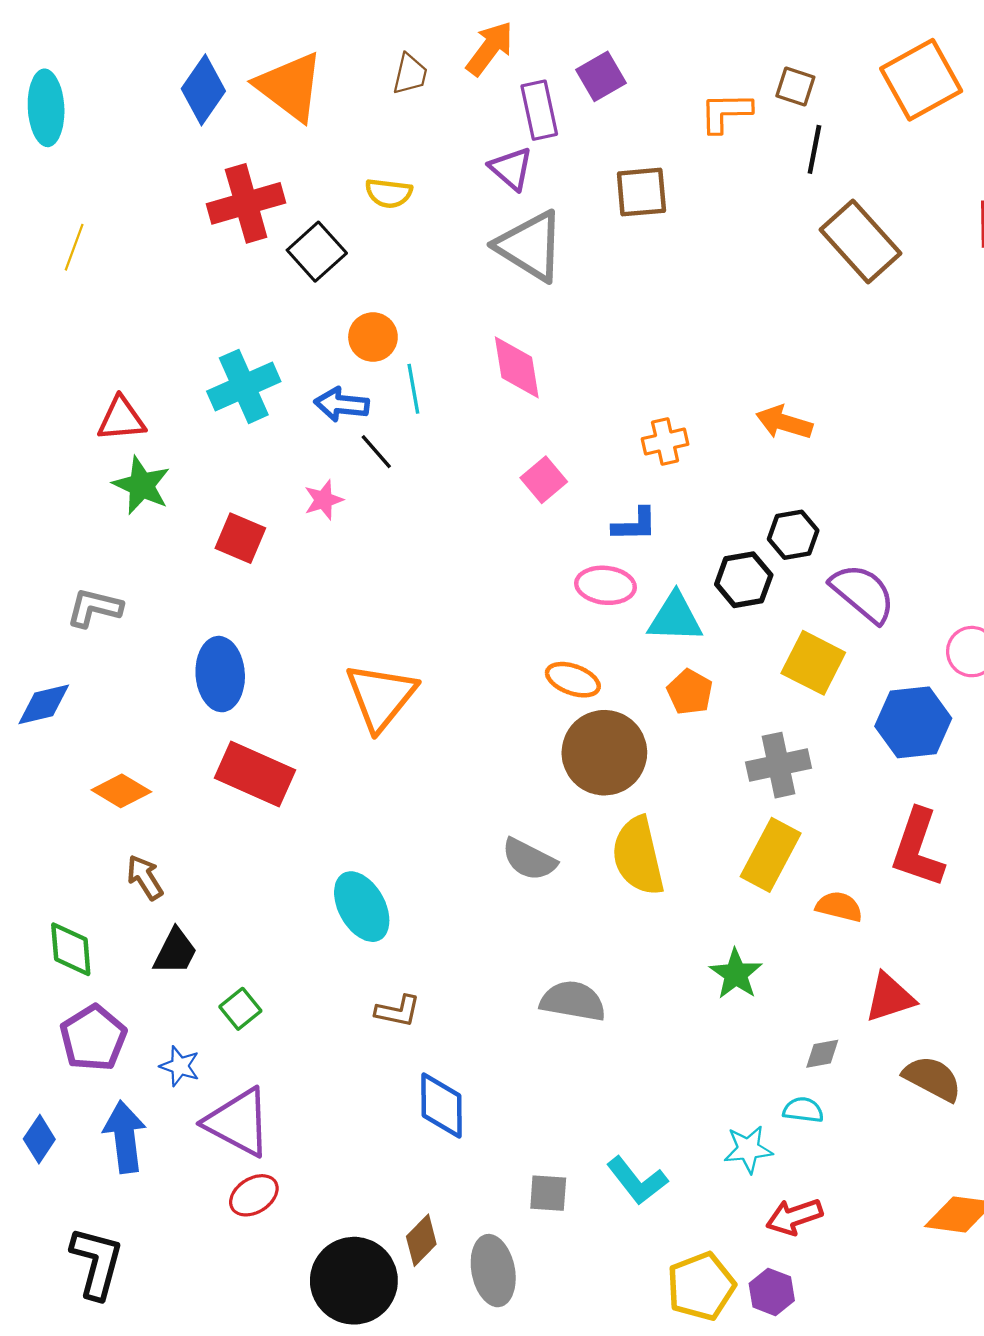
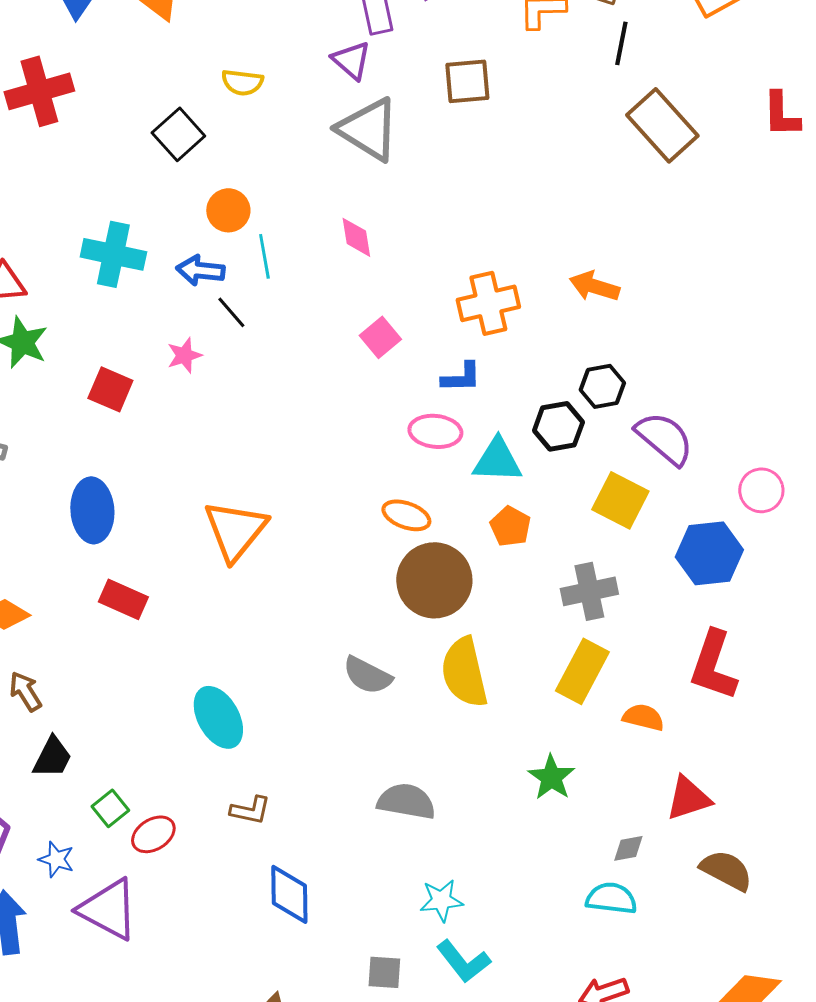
red cross: (246, 203) -> (39, 91), moved
pink diamond: (517, 367) -> (356, 237), size x0.7
cyan cross: (244, 386) -> (113, 254), turned 36
orange cross: (665, 442) -> (488, 303), size x1.5
red rectangle: (255, 774) -> (123, 599), size x0.7
cyan semicircle: (803, 1110) -> (611, 898), size x1.4
cyan star: (748, 1149) -> (441, 900), moved
red ellipse: (254, 1195) -> (153, 834), moved

